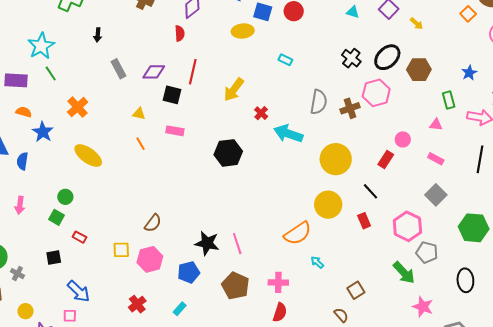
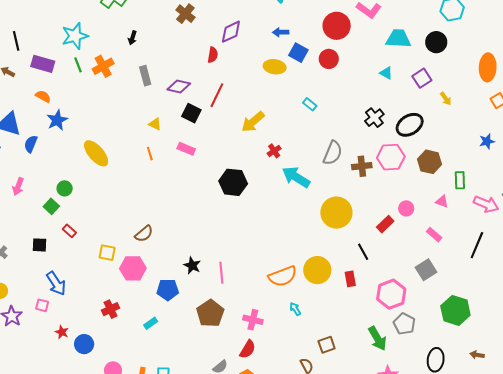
brown hexagon: (419, 70) -> (430, 162), moved
blue star: (469, 73) -> (487, 141), moved
orange cross: (78, 107) -> (103, 66), moved
yellow circle: (328, 205) -> (317, 270), moved
black star: (207, 243) -> (192, 266), size x0.7

